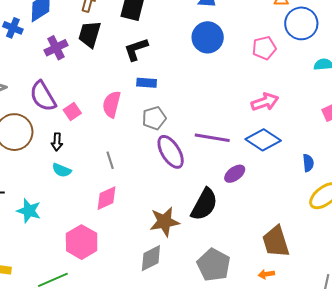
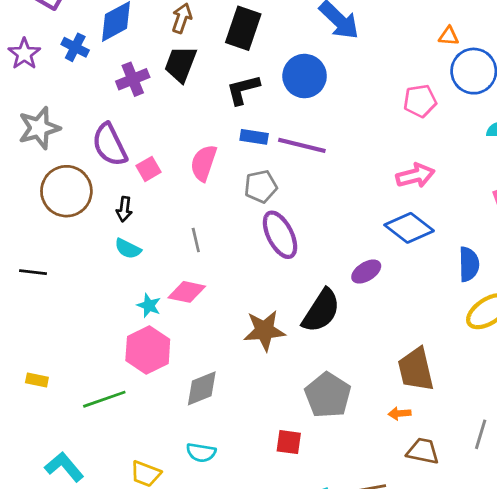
blue circle: (208, 37) -> (305, 76), moved
purple line: (212, 138) -> (302, 145), moved
blue semicircle: (308, 163) -> (469, 264), size x1.4
pink diamond: (107, 198) -> (187, 292), turned 32
cyan star: (29, 211) -> (149, 306), moved, size x0.7
gray diamond: (151, 258) -> (202, 388), moved

